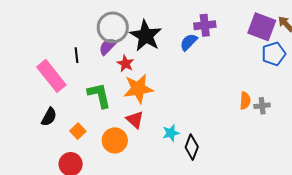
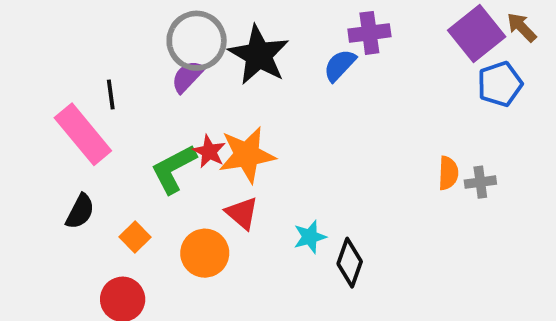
purple square: (262, 27) -> (477, 34), turned 32
black line: (77, 55) -> (111, 94), moved
red star: (125, 64) -> (209, 152), moved
green L-shape: (99, 95) -> (174, 169), turned -104

